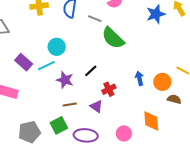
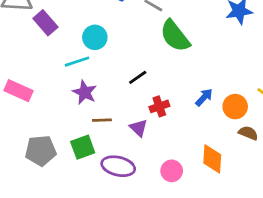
purple rectangle: (24, 62) -> (45, 23), moved
blue arrow: (140, 78) -> (204, 97), turned 48
purple star: (65, 80) -> (85, 92), moved

